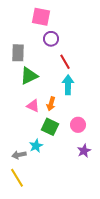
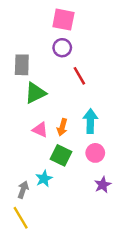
pink square: (41, 17) -> (63, 20), moved
cyan arrow: (68, 85) -> (90, 121), moved
gray arrow: (19, 155) -> (23, 190), turned 120

